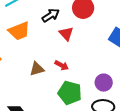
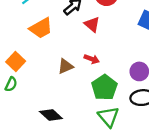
green pentagon: (70, 93) -> (104, 87), turned 30

